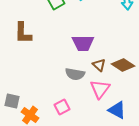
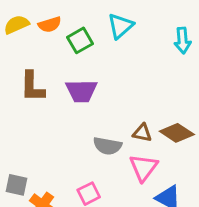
purple trapezoid: (83, 43) -> (81, 91), moved
brown triangle: (99, 65) -> (142, 133), turned -32

